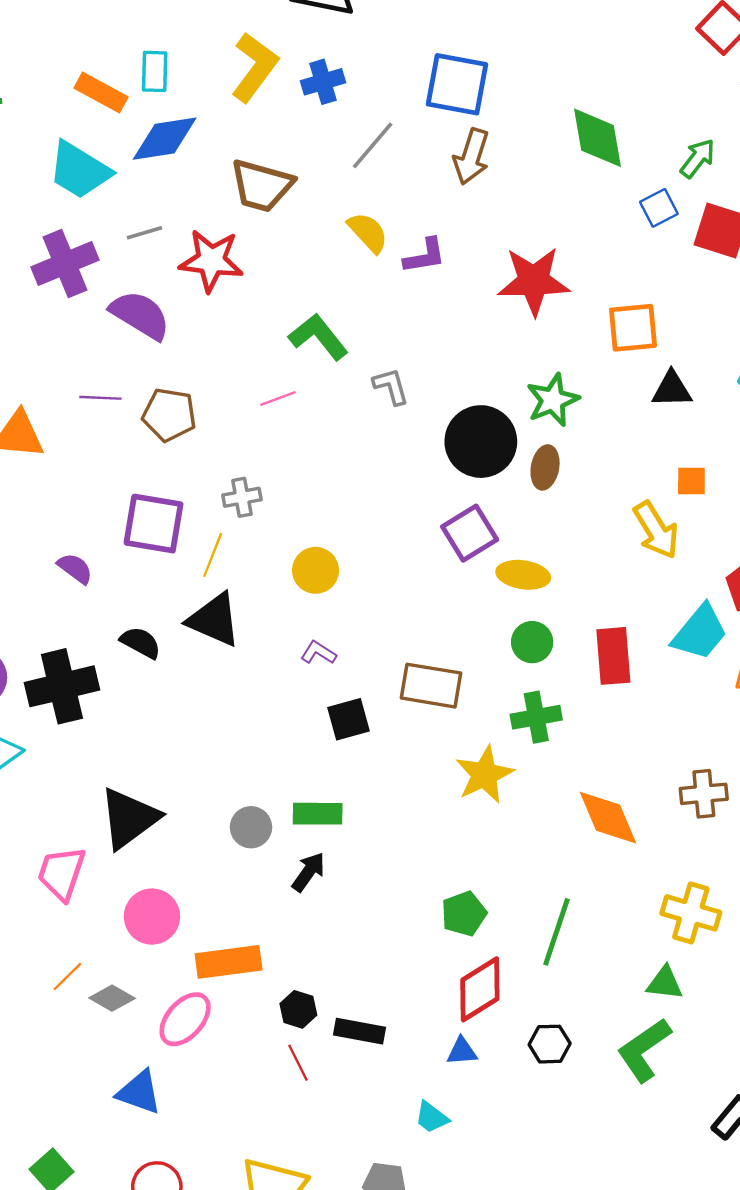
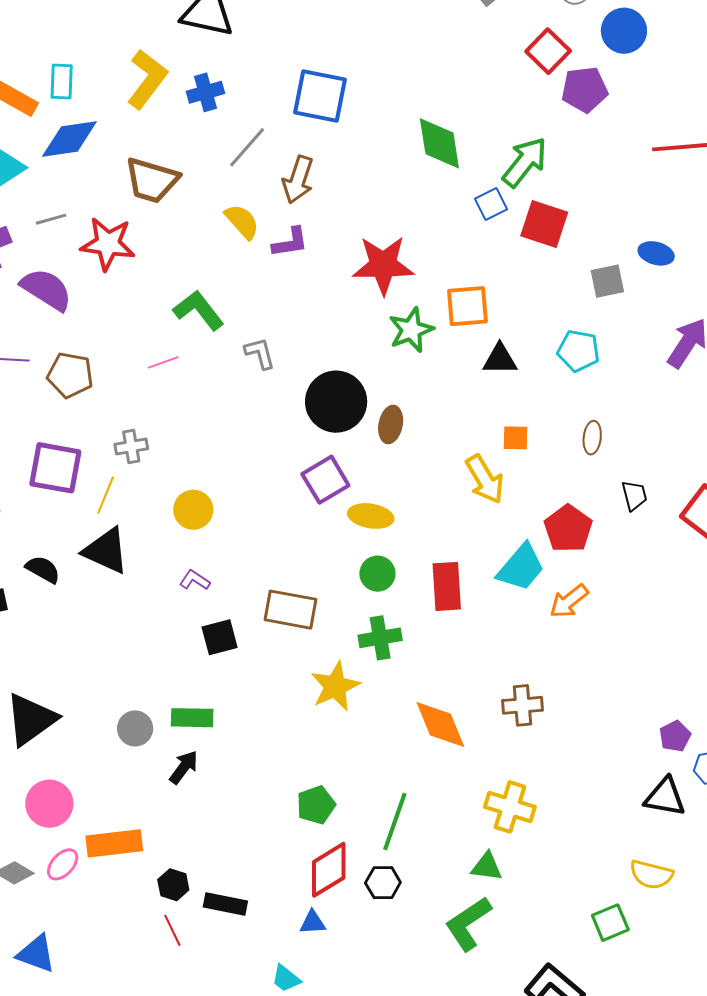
brown arrow: (471, 157) -> (298, 180), moved
green arrow: (698, 158) -> (525, 162), size x1.5
green star: (553, 400) -> (411, 330), moved
pink ellipse: (185, 1019) -> (63, 864), moved, size x0.7
black hexagon: (550, 1044) -> (383, 883), moved

